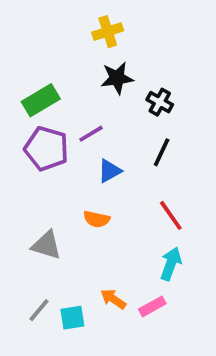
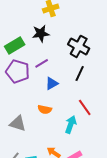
black star: (117, 78) -> (41, 33), moved
black cross: (160, 102) -> (79, 46), size x1.5
cyan arrow: (171, 264) -> (71, 124), moved

